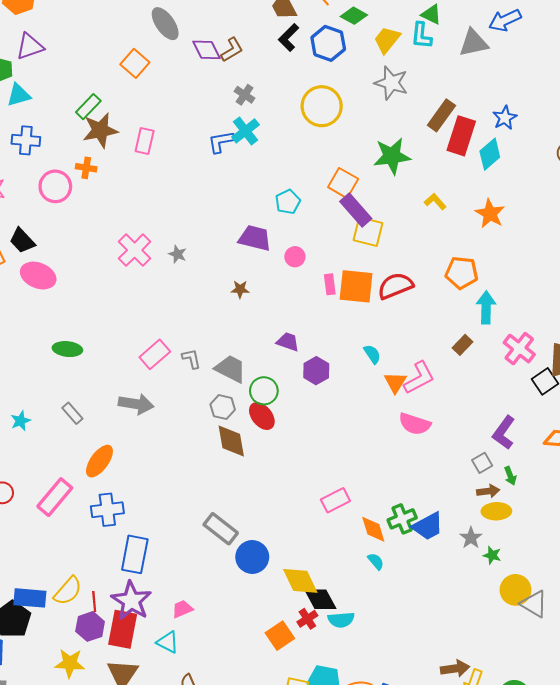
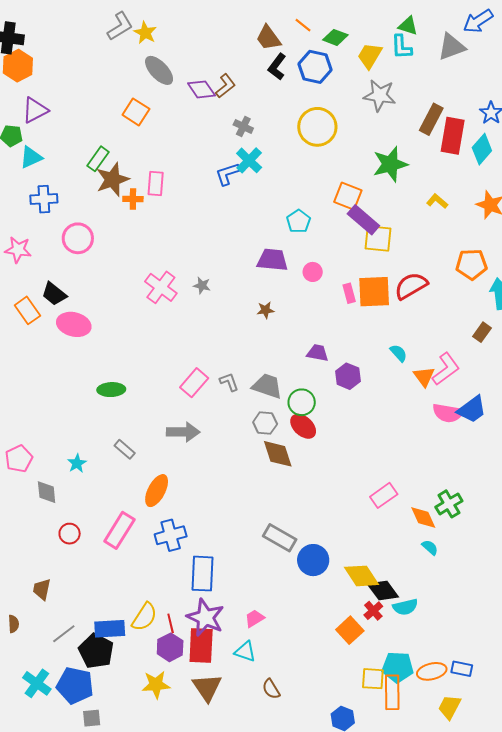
orange cross: (86, 168) -> (133, 199), moved
blue trapezoid: (428, 526) -> (472, 409), moved

